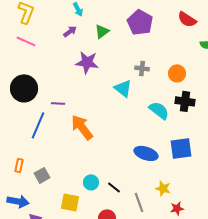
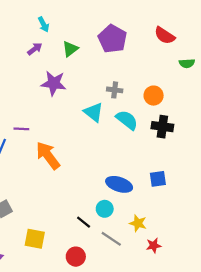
cyan semicircle: (159, 110) -> (127, 120), moved
blue square: (181, 148) -> (158, 179), size x0.7
cyan circle: (91, 182) -> (105, 209), moved
gray line: (139, 202) -> (111, 239), turned -36

